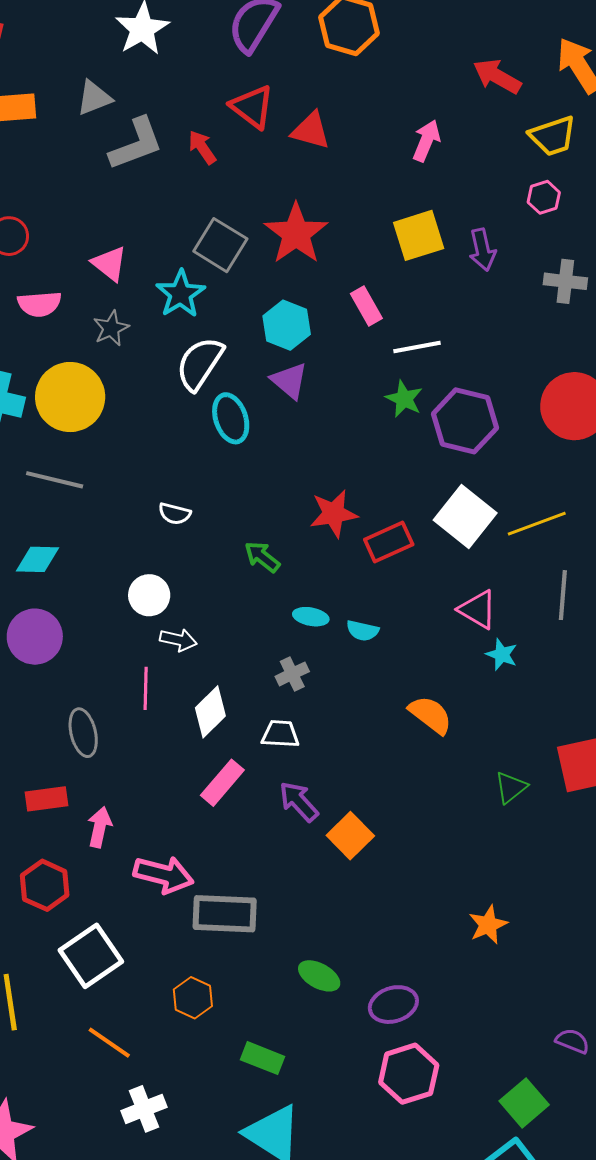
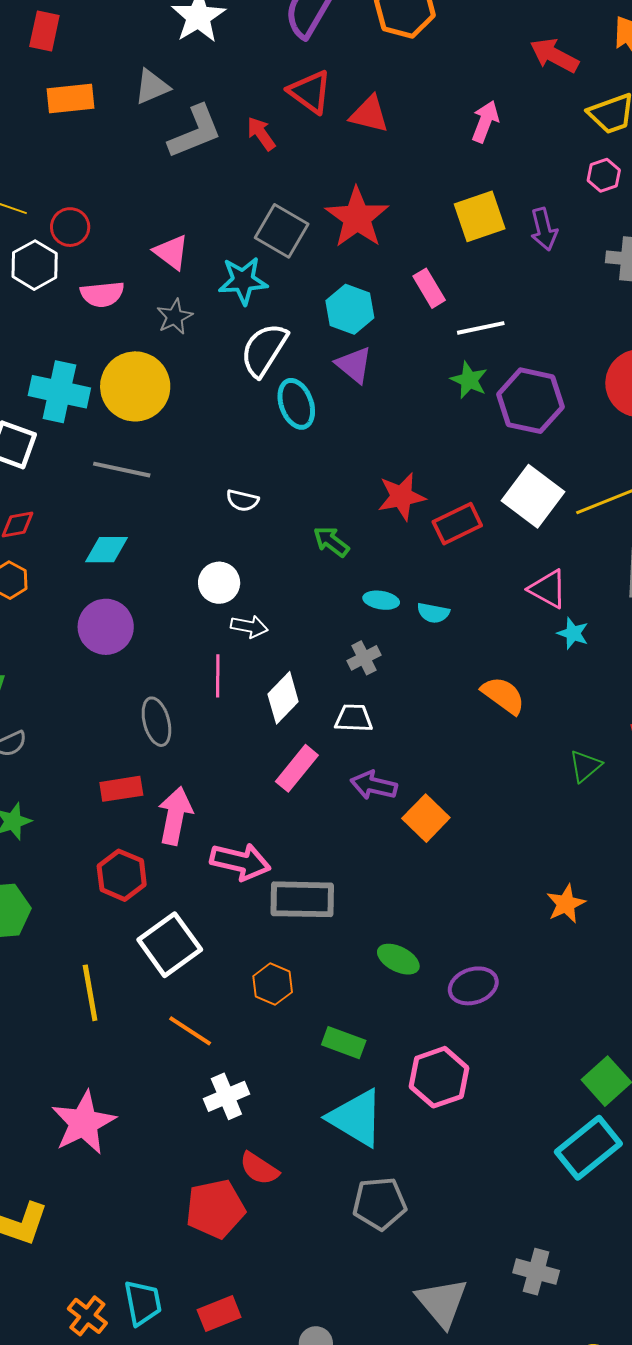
cyan star: (180, 294) -> (243, 281), turned 30
purple arrow: (299, 802) -> (374, 785), turned -33
pink arrow: (100, 827) -> (175, 816), size x1.4
pink hexagon: (409, 1074) -> (439, 1077), moved

